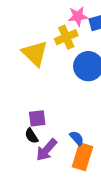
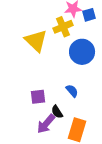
black semicircle: (31, 136) -> (57, 112), moved
blue semicircle: (77, 138) -> (72, 91), moved

